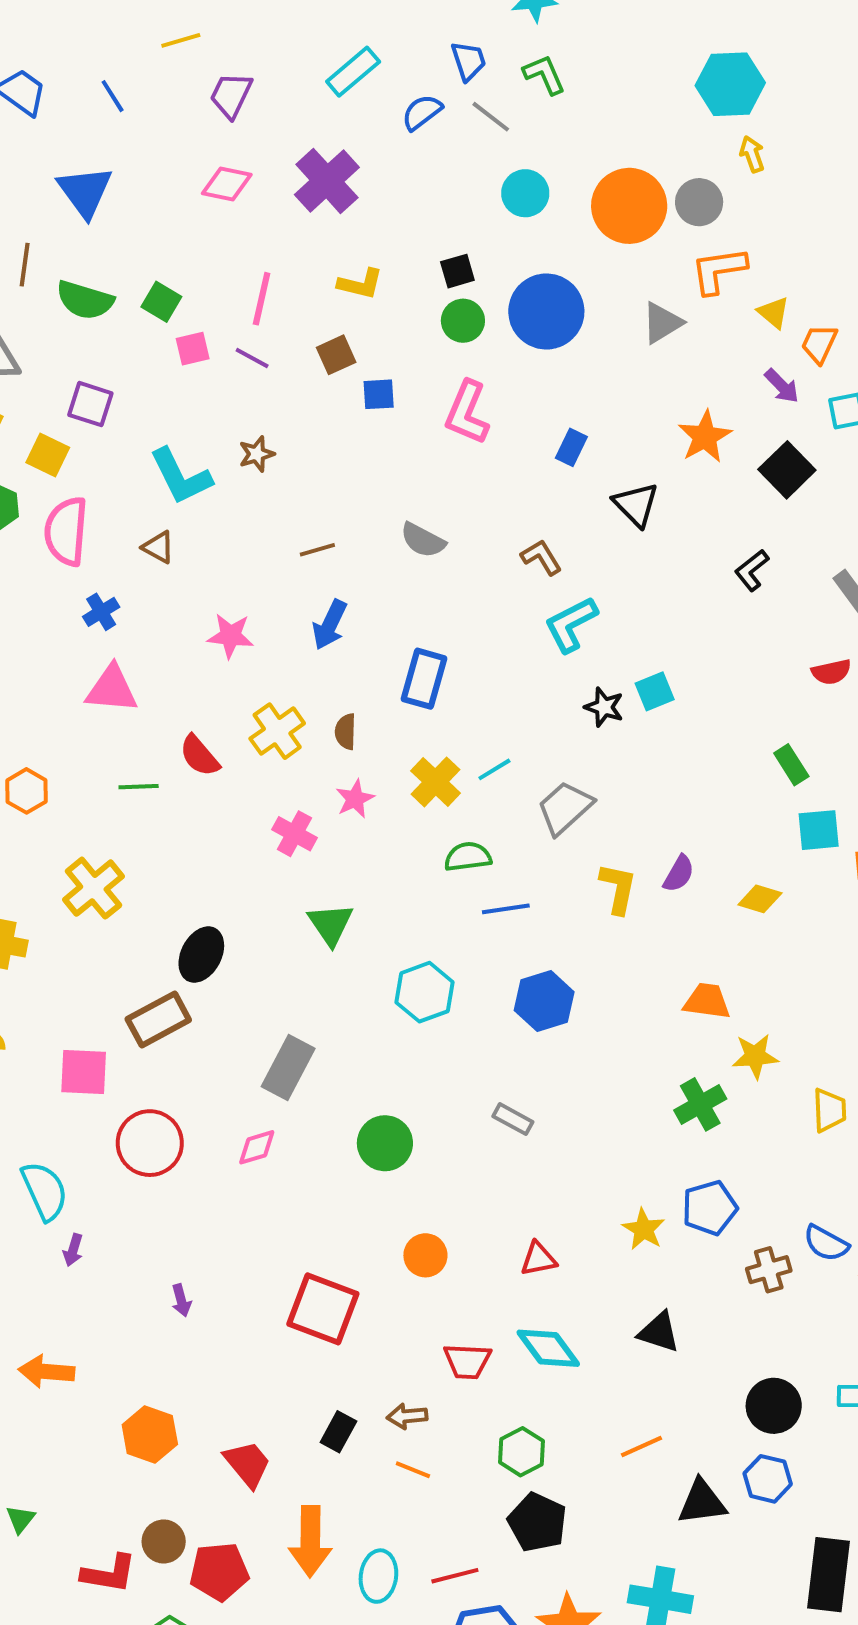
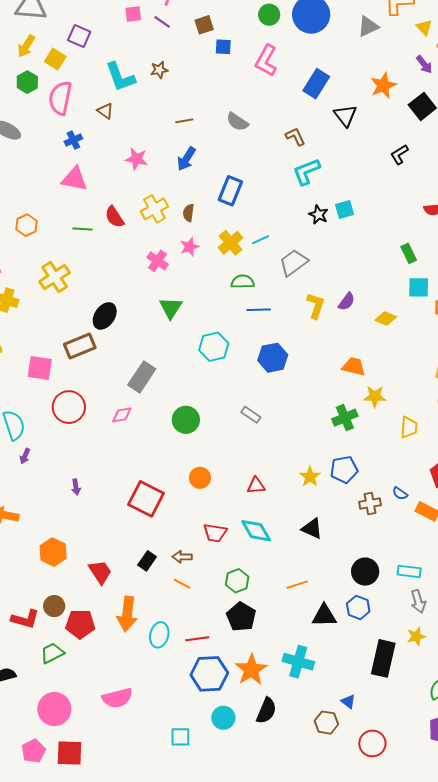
blue rectangle: (571, 447) -> (316, 84), size x1.6
blue semicircle: (826, 1243) -> (400, 493), size x0.7

